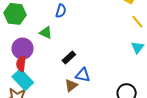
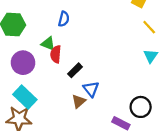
red semicircle: (21, 64) -> (56, 54), moved
blue triangle: (83, 75) -> (91, 89), turned 42

